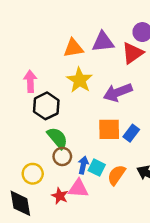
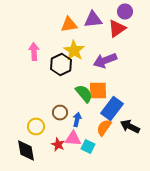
black hexagon: (46, 106) -> (61, 65), moved
blue rectangle: (131, 133) -> (112, 109), moved, size x1.6
green semicircle: (57, 138) -> (84, 94), moved
cyan square: (97, 168) -> (88, 147), moved

